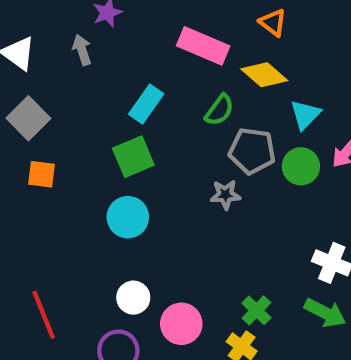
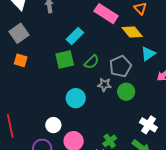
green semicircle: (219, 110) -> (92, 62), moved
gray pentagon: (252, 151) -> (120, 66), turned 30
green circle: (301, 166) -> (126, 92), moved
cyan circle: (128, 217) -> (76, 98), moved

